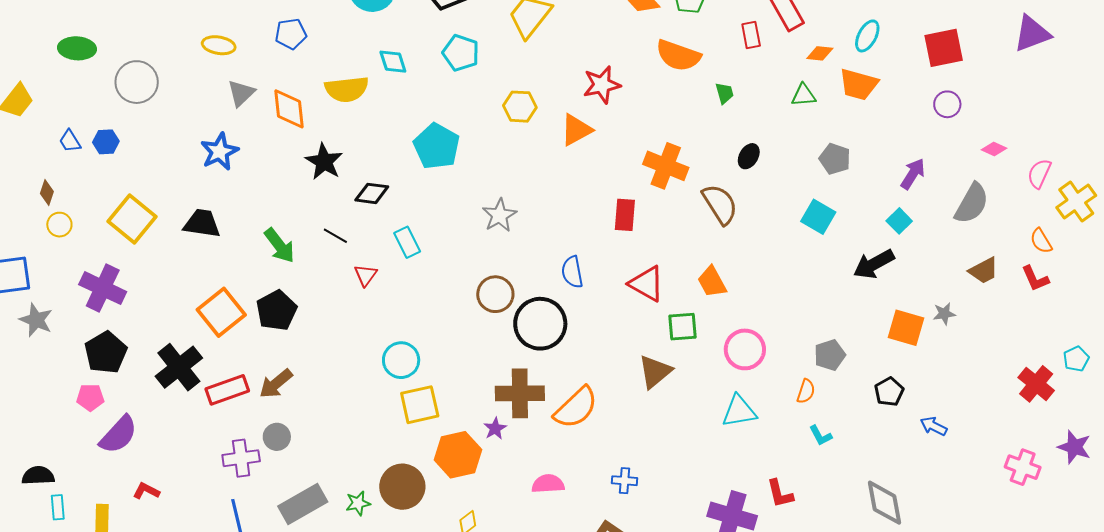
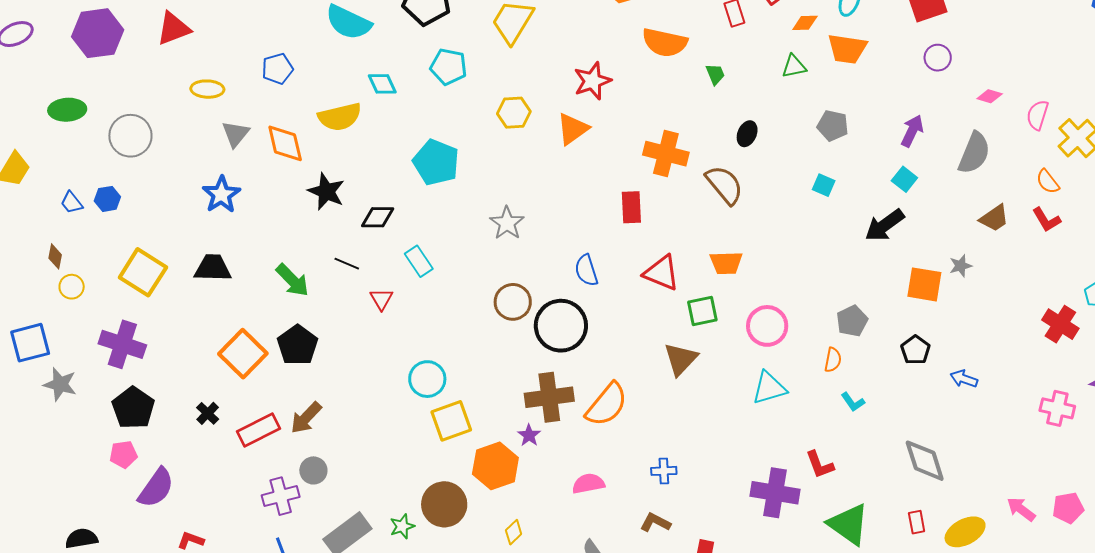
cyan square: (818, 217) -> (824, 185), size x0.7
orange trapezoid: (712, 282) -> (726, 263), turned -56
black cross: (179, 367) -> (208, 413), size x0.5

